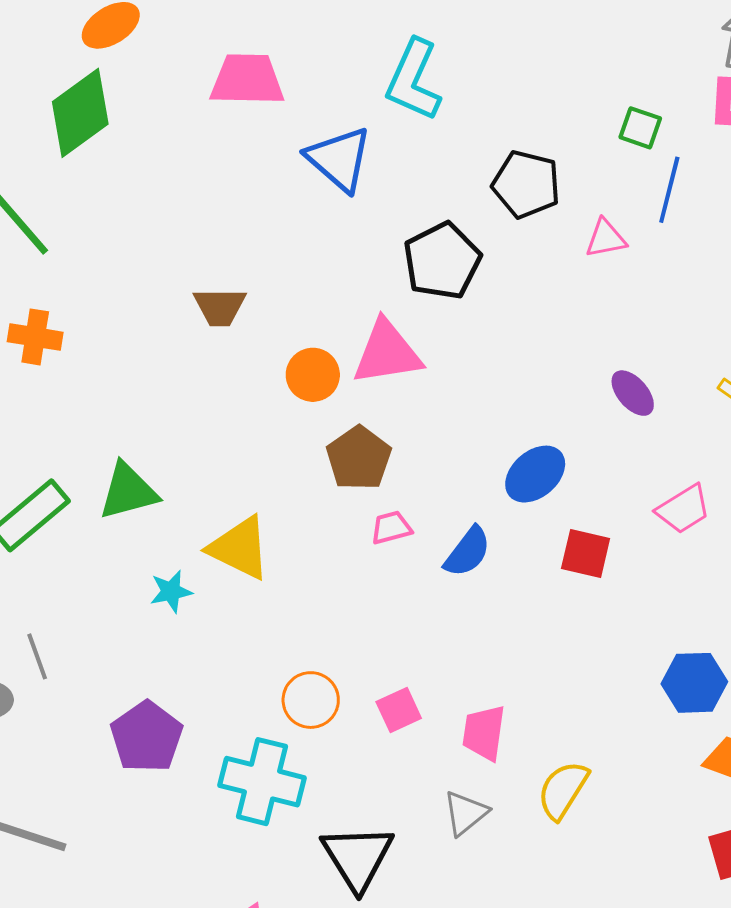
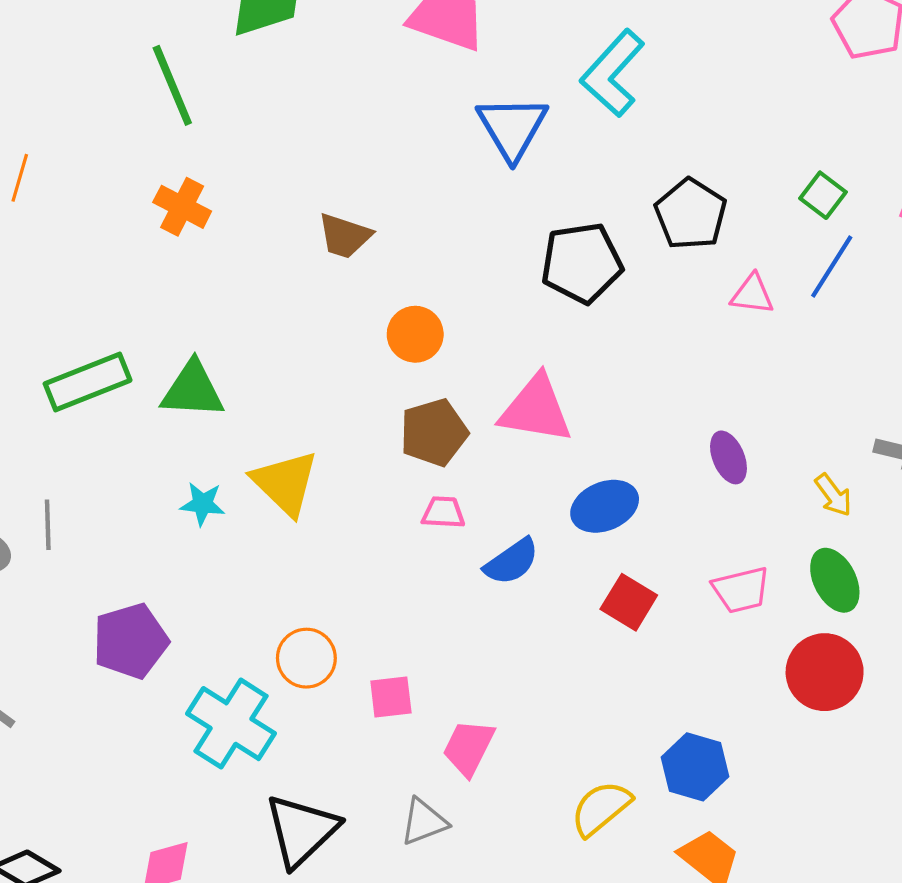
orange cross: (35, 337) -> (182, 207), moved
pink triangle: (387, 353) -> (536, 409), moved
yellow semicircle: (563, 790) -> (601, 808), moved

